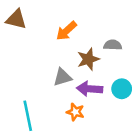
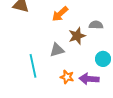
purple arrow: (90, 89) -> (89, 79), moved
cyan line: (28, 116) -> (33, 66), moved

